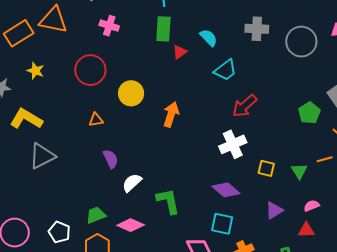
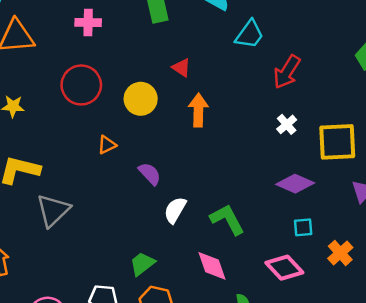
red triangle: (180, 52) -> (181, 68), moved, turned -35
white cross: (233, 144) -> (287, 124), size x0.6
purple semicircle: (111, 159) -> (150, 174), moved
yellow square: (266, 168) -> (337, 142), size x1.8
cyan square: (222, 224) -> (303, 227), size x0.7
pink diamond: (131, 225) -> (212, 266), moved, turned 64

